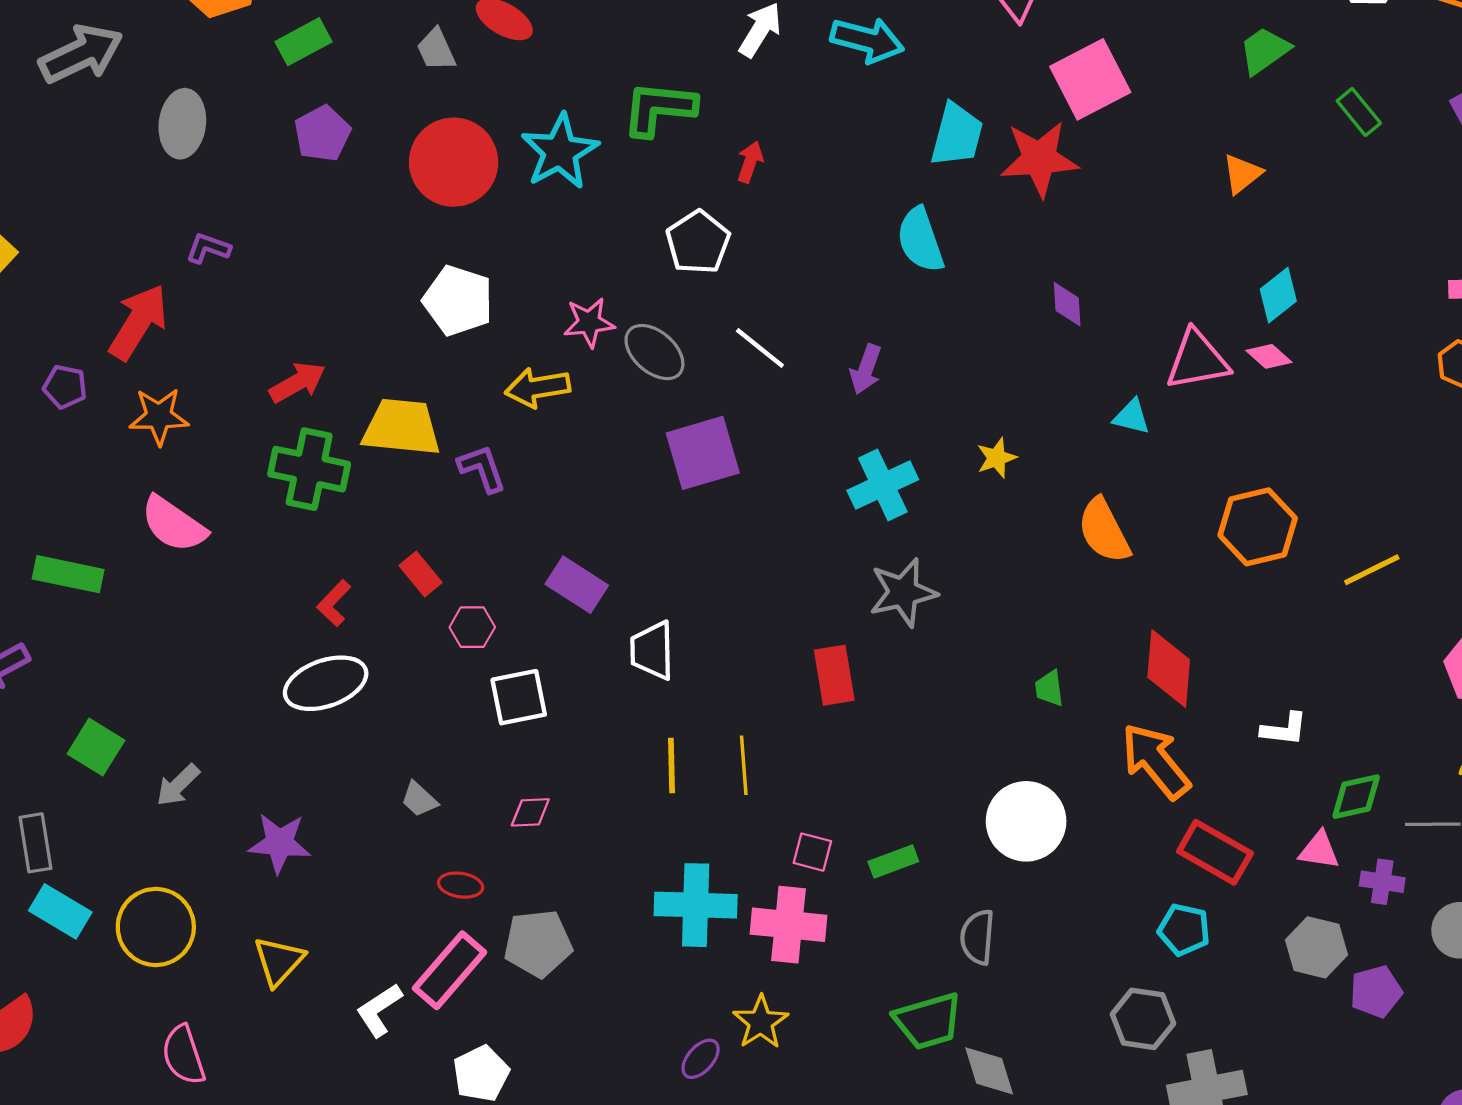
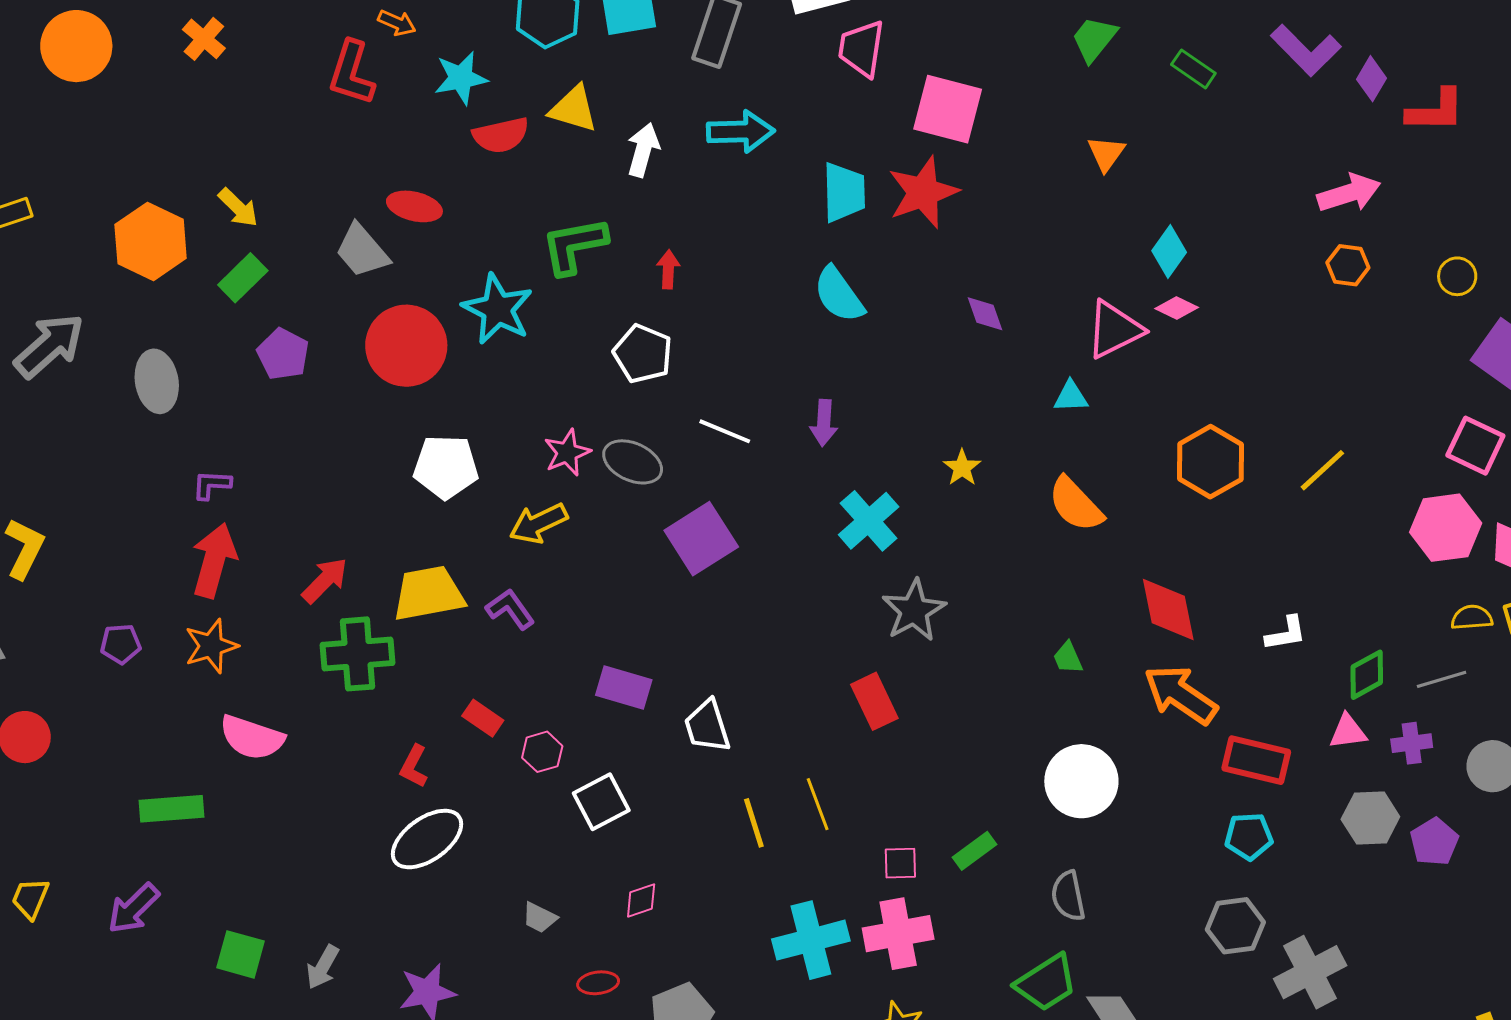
gray trapezoid: (436, 50) -> (362, 251), size x1.4
pink square: (1090, 79) -> (948, 109), turned -32
red arrow: (138, 322) -> (214, 560), moved

